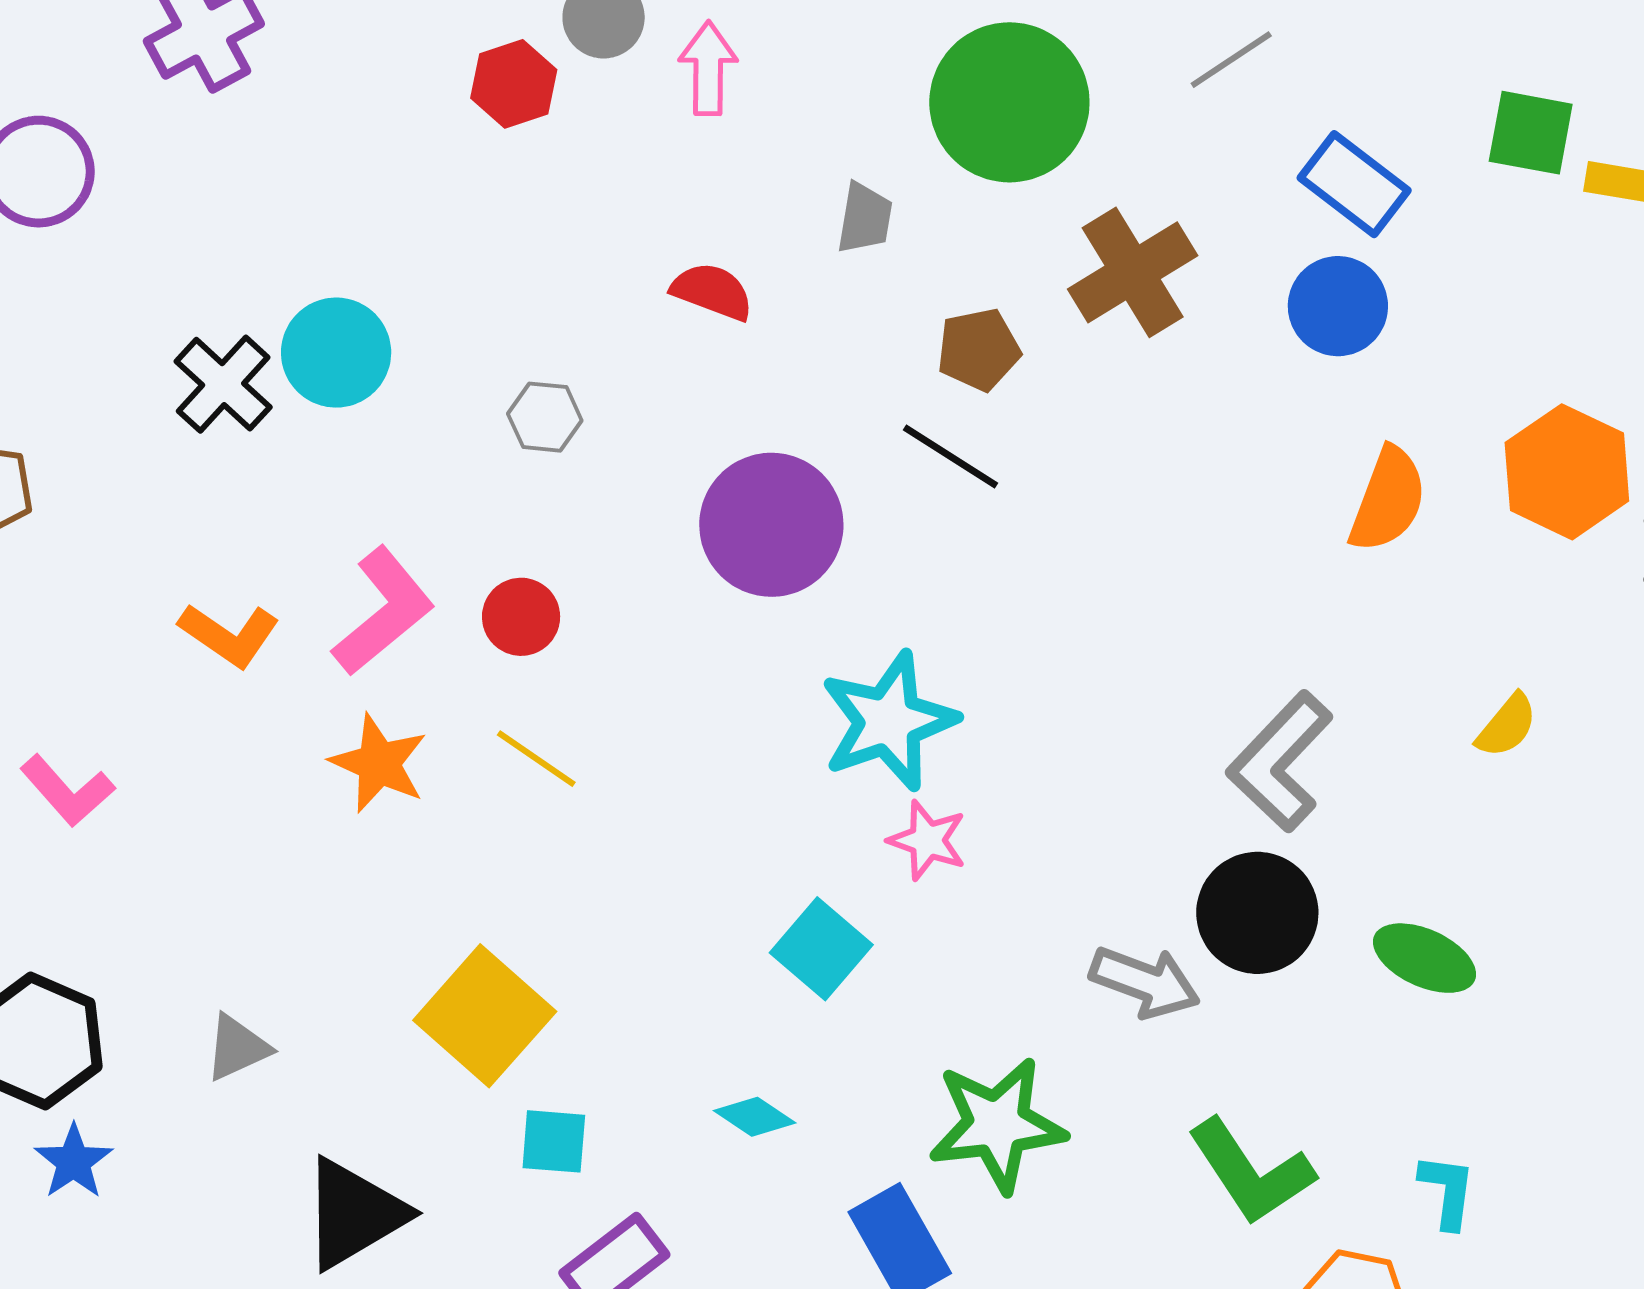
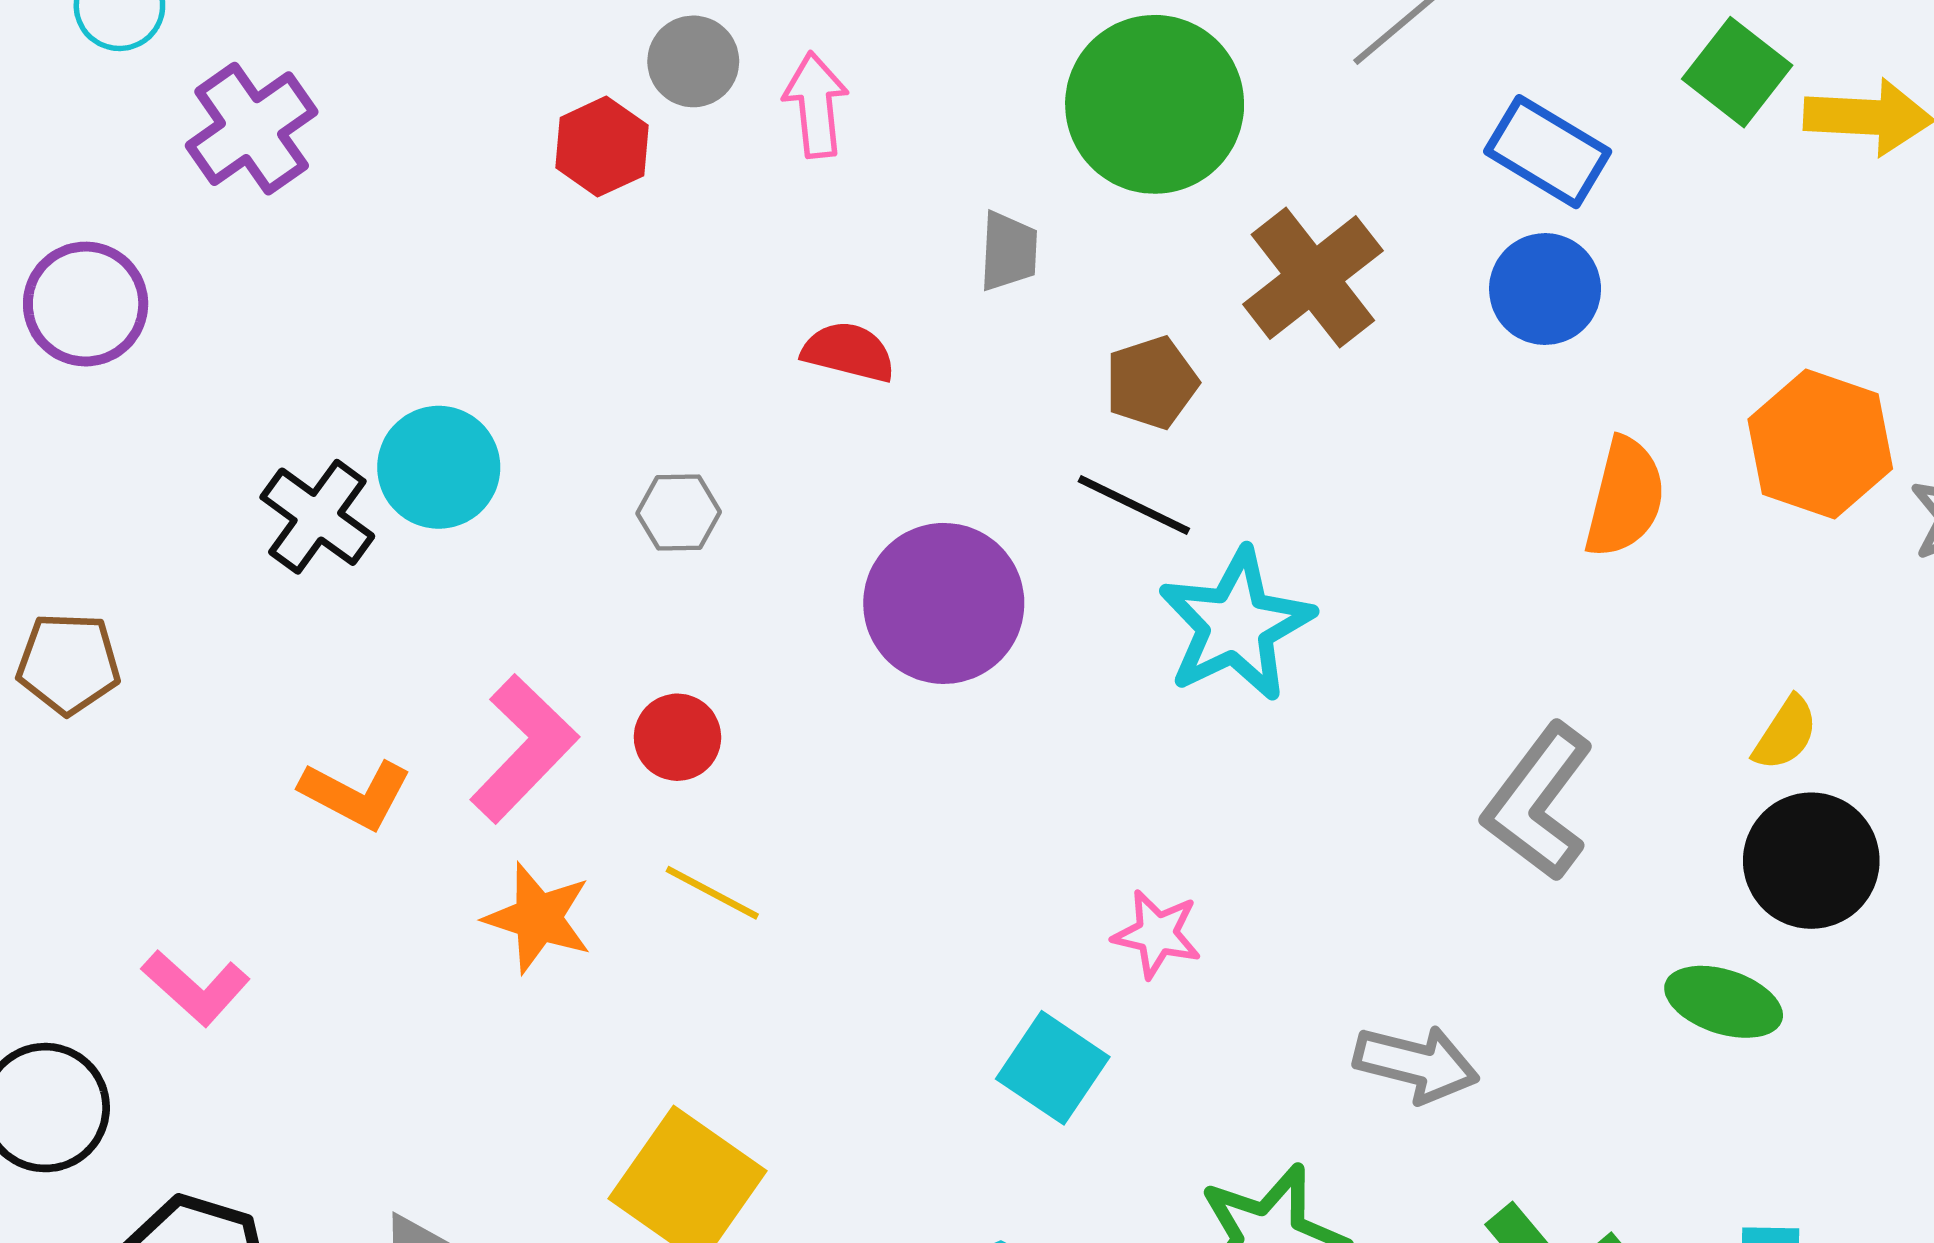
green square: (1531, 133) -> (1737, 72), turned 34
cyan star: (889, 721) -> (1236, 625), moved
black circle: (1257, 913) -> (1811, 861), moved

